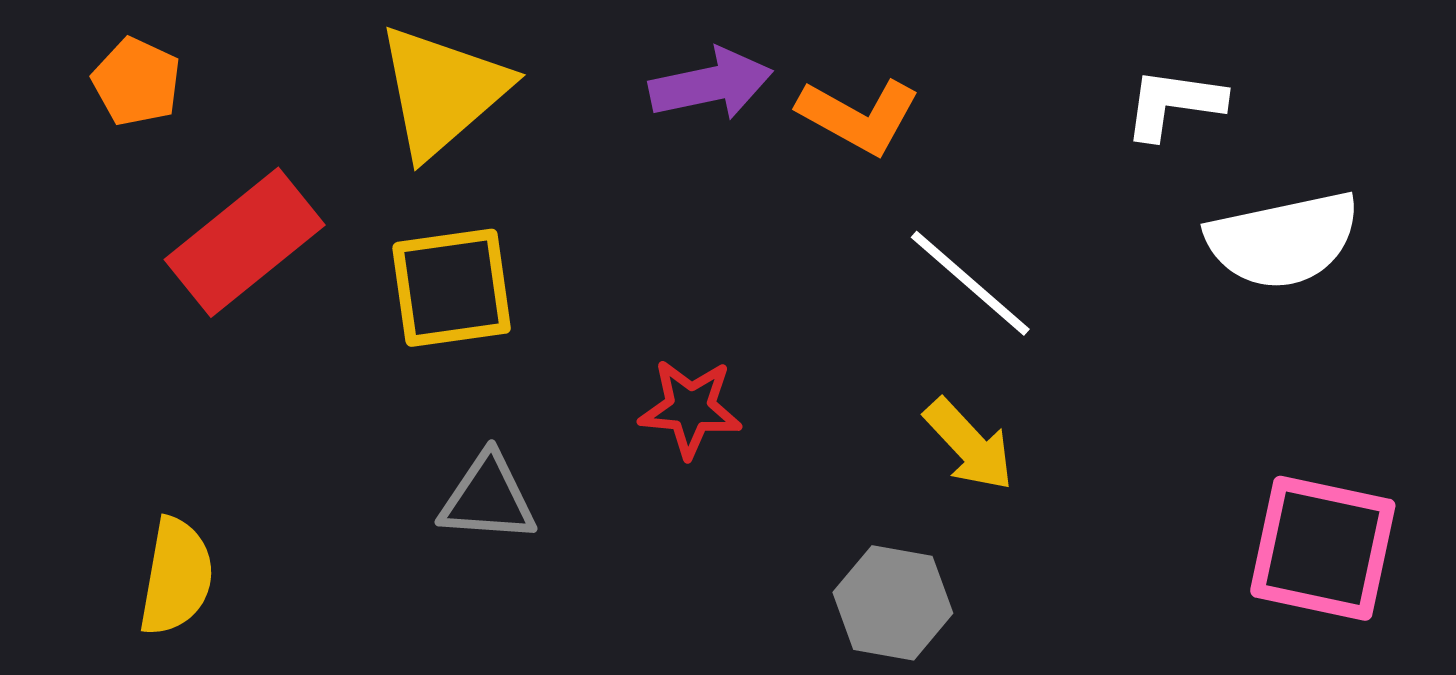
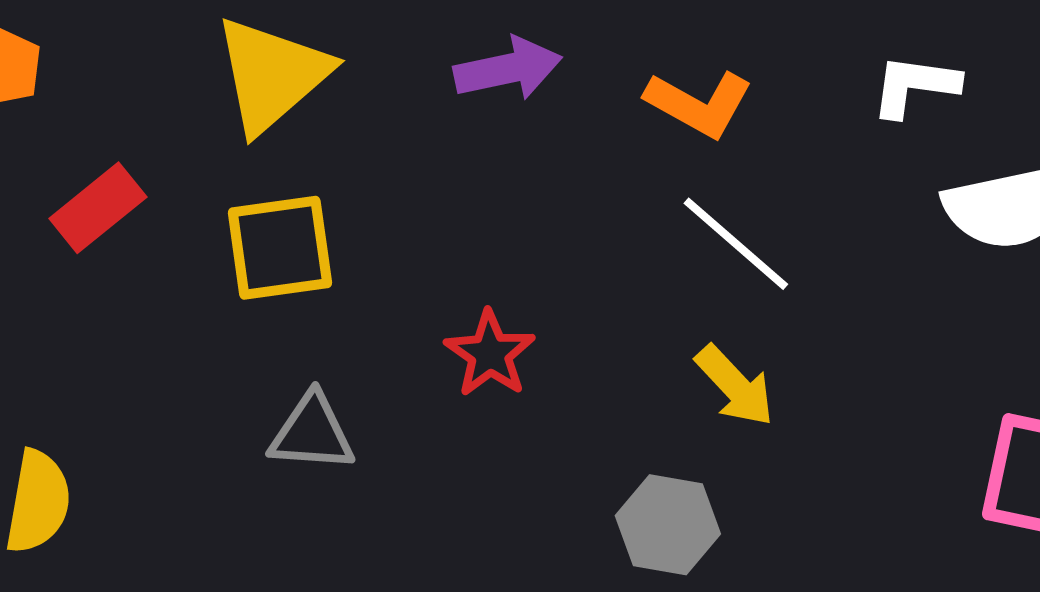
orange L-shape: (859, 116) -> (699, 104), moved
red rectangle: (245, 242) -> (98, 208), size x0.7
red star: (690, 408) -> (490, 354), turned 30

